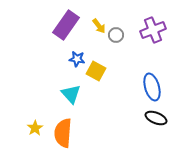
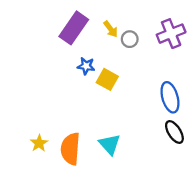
cyan triangle: (71, 94) -> (110, 144), moved
black ellipse: (156, 118) -> (174, 132), turned 35

